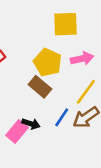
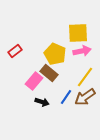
yellow square: (65, 24) -> (78, 33), moved
pink rectangle: (17, 131) -> (34, 81), moved

